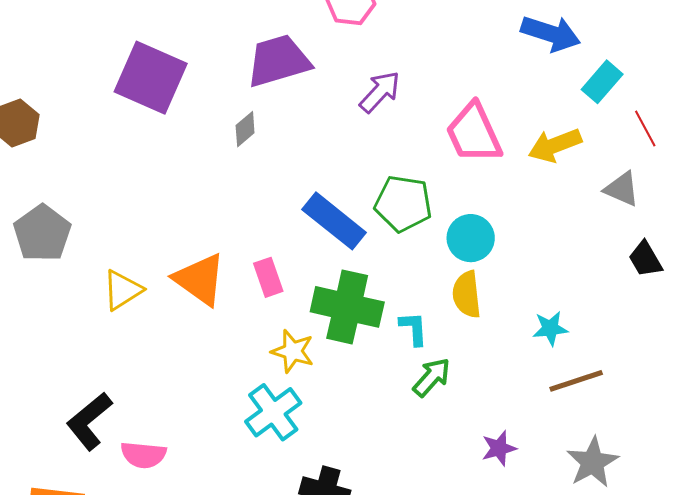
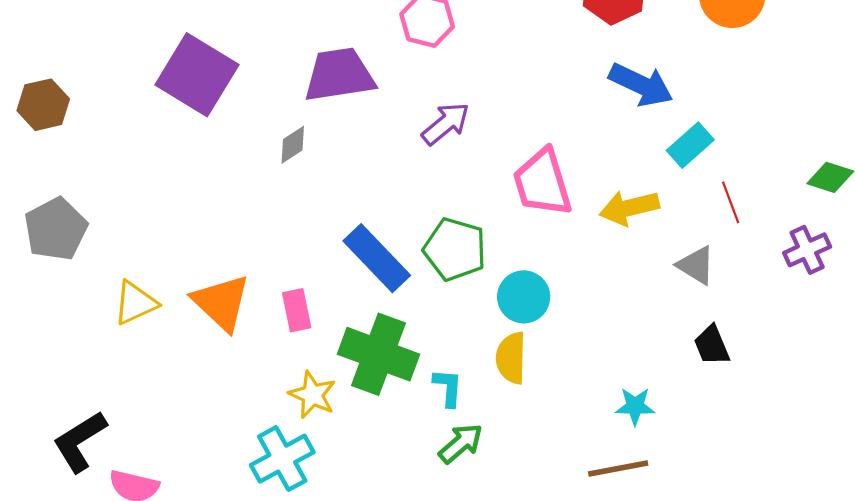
cyan star: (550, 328) -> (635, 406), moved

